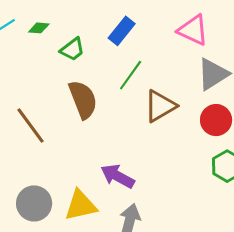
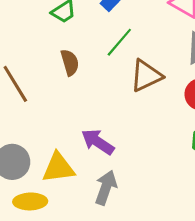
brown semicircle: (83, 99) -> (70, 62), size x0.7

